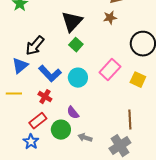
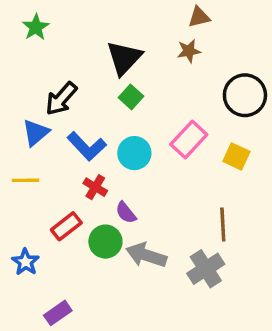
red cross: (45, 97) -> (95, 187), moved
gray arrow: (85, 138) -> (146, 255), size x1.6
blue star: (31, 142) -> (26, 262), moved

